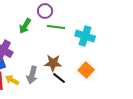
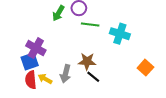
green arrow: (25, 26) -> (58, 13), moved
orange square: (86, 70) -> (145, 68), moved

